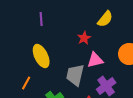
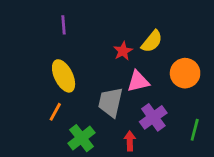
yellow semicircle: (105, 19) -> (152, 41), moved
orange line: (26, 83) -> (55, 112), moved

